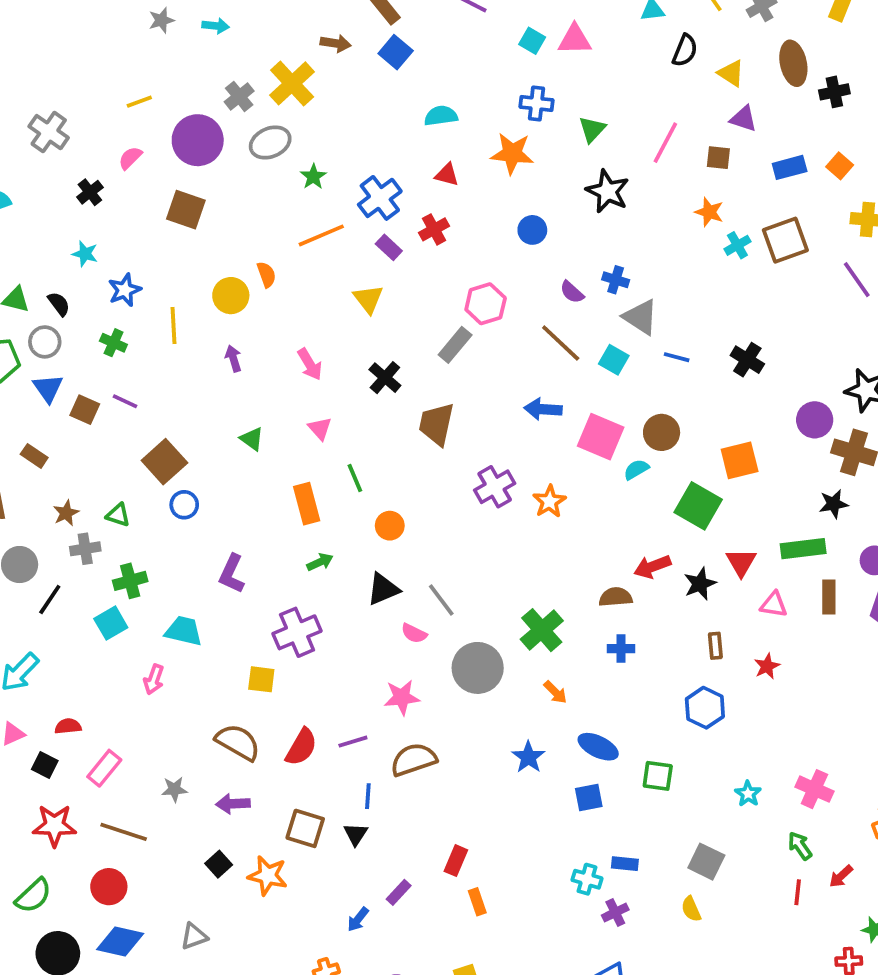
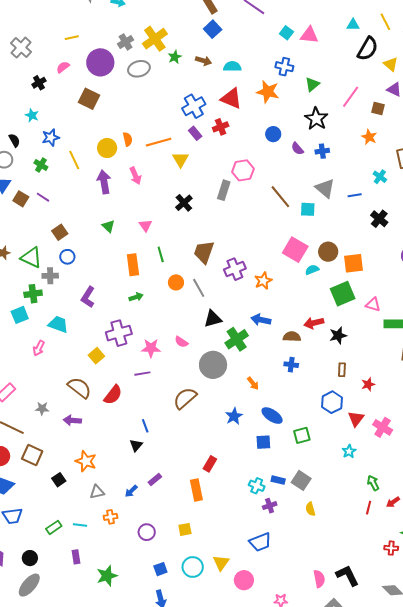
brown arrow: (336, 43) -> (204, 61), moved
black semicircle: (685, 50) -> (368, 49), size x1.4
red triangle: (447, 175) -> (231, 98), size x1.6
green star: (313, 177) -> (175, 57), moved
orange line: (321, 235) -> (159, 142), moved
cyan cross: (737, 245) -> (380, 177), moved, turned -32
blue cross: (616, 280) -> (322, 151), moved, turned -32
purple semicircle: (572, 292) -> (297, 149), moved
yellow line: (174, 326) -> (74, 160), turned -30
gray rectangle: (455, 345) -> (224, 190), turned -30
blue line: (677, 357) -> (355, 195), moved, turned -32
purple arrow: (233, 358) -> (104, 182), size x1.6
cyan square: (614, 360) -> (308, 209), turned -35
pink arrow: (310, 364) -> (135, 176), moved
blue arrow: (543, 409) -> (261, 320), moved
brown trapezoid: (436, 424) -> (204, 252), moved
orange square: (740, 460) -> (353, 263), moved
brown square: (164, 462) -> (60, 232), size x0.7
green square: (698, 506) -> (343, 294), turned 30
green triangle: (118, 515) -> (31, 258), size x1.6
gray cross: (85, 549) -> (50, 276), moved
red triangle: (741, 562) -> (356, 419), moved
black triangle: (383, 589) -> (213, 319), moved
gray line: (441, 600) -> (199, 288), moved
pink triangle: (774, 605) -> (373, 305), moved
green cross: (542, 630) -> (237, 339), moved
yellow square: (261, 679) -> (96, 356), turned 35
pink star: (402, 697) -> (151, 348), moved
purple line: (353, 742) -> (142, 374), moved
brown semicircle: (414, 760) -> (185, 398), moved, turned -30
green square: (658, 776) -> (302, 435), turned -30
pink cross: (814, 789) -> (383, 427), moved
blue line: (368, 796) -> (145, 426), turned -32
brown square: (305, 828) -> (32, 455), moved
red rectangle: (456, 861) -> (210, 464), moved
gray square: (706, 862) -> (301, 480), moved
black square: (219, 864) -> (59, 480), moved
orange rectangle: (477, 902) -> (196, 490), size x1.5
gray triangle: (194, 936) -> (97, 492), moved

